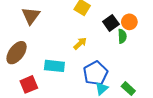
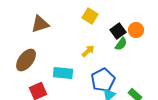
brown triangle: (31, 16) -> (40, 24), turned 36
green semicircle: (122, 36) -> (121, 44), moved, turned 40

